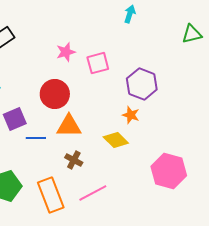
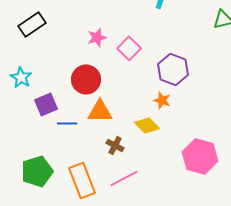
pink square: (98, 63) -> (129, 48), turned -30
brown cross: (74, 160) -> (115, 145), moved

